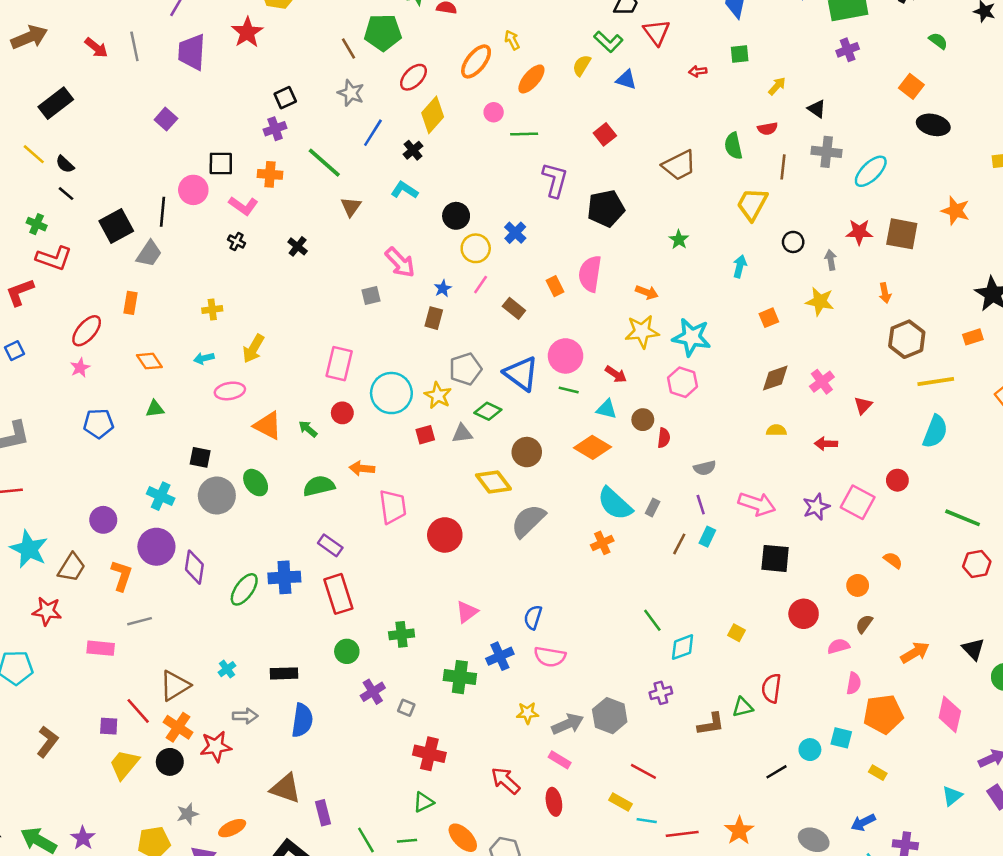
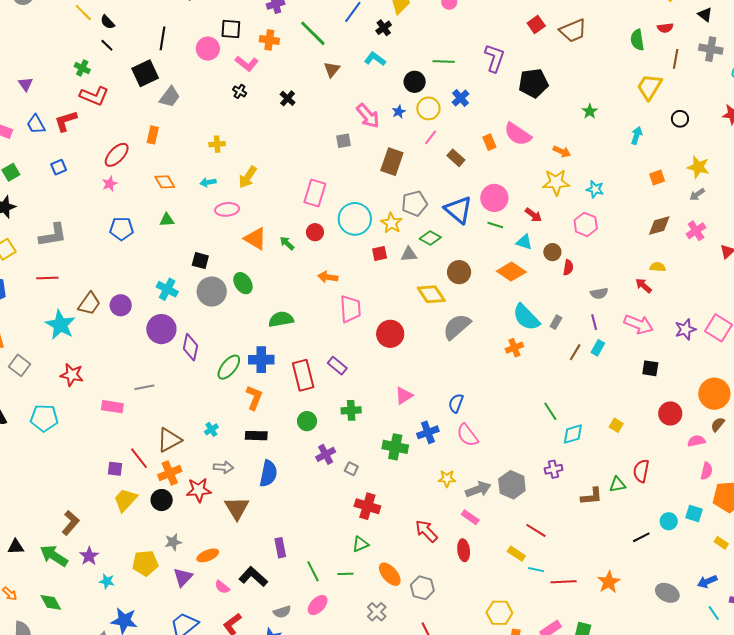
green line: (524, 134) -> (444, 62), moved
brown trapezoid: (679, 165) -> (573, 31), moved
black line: (162, 212) -> (163, 38), moved
gray arrow: (831, 260) -> (697, 194), moved, turned -119
pink semicircle: (590, 274) -> (518, 134), turned -68
blue star: (443, 288) -> (399, 112), moved
brown rectangle: (434, 318) -> (392, 162), size x1.5
cyan star: (692, 337) -> (595, 189), size x0.6
red arrow: (826, 444) -> (644, 286), moved, turned 36
green semicircle: (319, 486) -> (281, 319), moved
purple rectangle: (330, 545) -> (337, 366), moved
black square: (775, 558) -> (650, 368), size x0.7
brown trapezoid: (72, 567) -> (89, 304), moved
orange L-shape: (122, 576) -> (254, 398), moved
orange circle: (858, 585) -> (714, 394), size x1.8
pink semicircle: (550, 657) -> (467, 435), turned 40
orange cross: (178, 727) -> (170, 473), turned 30
brown L-shape: (47, 742) -> (70, 523), moved
brown triangle: (286, 788) -> (237, 508), moved, turned 36

